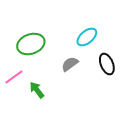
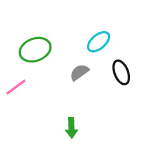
green arrow: (37, 90) -> (71, 128), moved, turned -144

